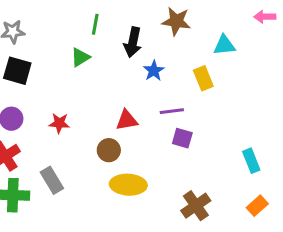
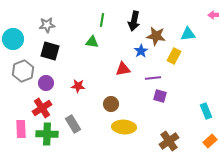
brown star: (176, 21) -> (156, 36), moved
black arrow: (133, 42) -> (134, 21), moved
green triangle: (80, 57) -> (92, 42), turned 40
yellow rectangle: (203, 78) -> (174, 56), turned 49
red triangle: (127, 120) -> (123, 69), moved

